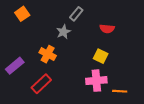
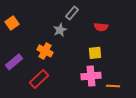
orange square: (22, 14) -> (12, 23), moved
yellow square: (101, 56) -> (95, 53), turned -32

